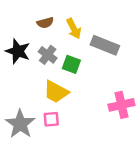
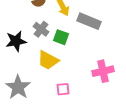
black star: (18, 51) -> (16, 41), moved, turned -30
pink square: (51, 119) -> (63, 89), moved

